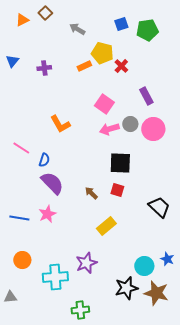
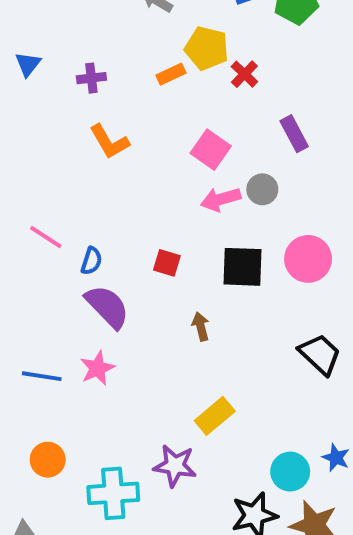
orange L-shape: (60, 124) -> (109, 142), moved
pink circle: (153, 129) -> (308, 259), moved
red square: (117, 190) -> (167, 263), moved
brown arrow: (91, 193) -> (201, 326), moved, turned 32
yellow rectangle: (106, 226) -> (215, 416), moved
purple star: (86, 263) -> (175, 466), turned 30

